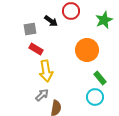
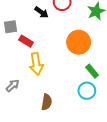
gray square: (30, 29) -> (11, 27), moved
gray arrow: (42, 95) -> (13, 86), moved

